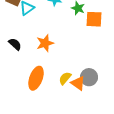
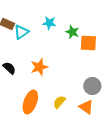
gray circle: (89, 77) -> (92, 86), moved
orange triangle: (78, 83) -> (86, 107), moved

